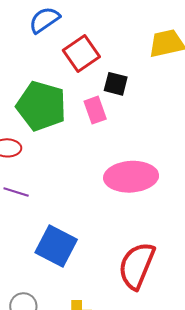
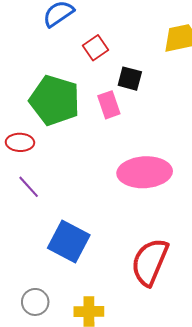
red square: (81, 53) -> (95, 48), size x0.7
purple line: (16, 192) -> (29, 187), turned 30

